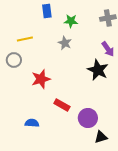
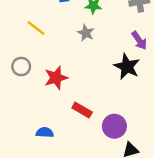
yellow line: (25, 39) -> (36, 28), turned 49
gray circle: (14, 60) -> (21, 67), moved

